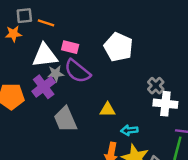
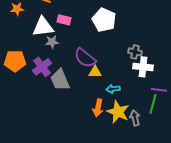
purple semicircle: (77, 71) -> (85, 58), moved
gray cross: (156, 86) -> (135, 52), turned -32
purple cross: (44, 87) -> (42, 67), moved

